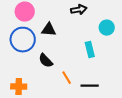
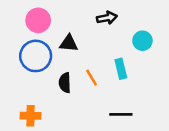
black semicircle: (46, 61) -> (65, 83), turned 42
orange line: (67, 78) -> (92, 78), moved

